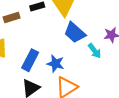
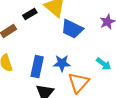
cyan arrow: (95, 51) -> (104, 64), moved

